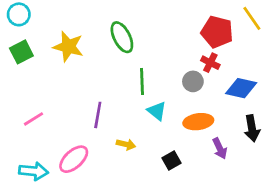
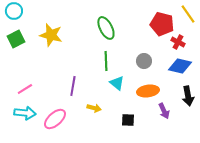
green ellipse: (122, 37) -> (106, 28), moved
red cross: (210, 63) -> (178, 42), moved
black square: (172, 160) -> (128, 120), turned 32
cyan arrow: (33, 171) -> (25, 113), moved

